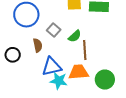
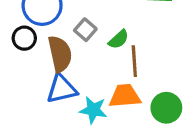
brown semicircle: (38, 45) -> (60, 54), size x1.6
black circle: (13, 55) -> (24, 38), moved
blue triangle: (52, 67) -> (62, 89), moved

